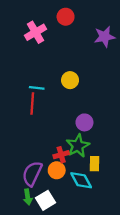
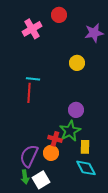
yellow circle: (70, 80) -> (77, 63), moved
red cross: (61, 155) -> (55, 139), turned 32
cyan diamond: (81, 180) -> (86, 168), moved

